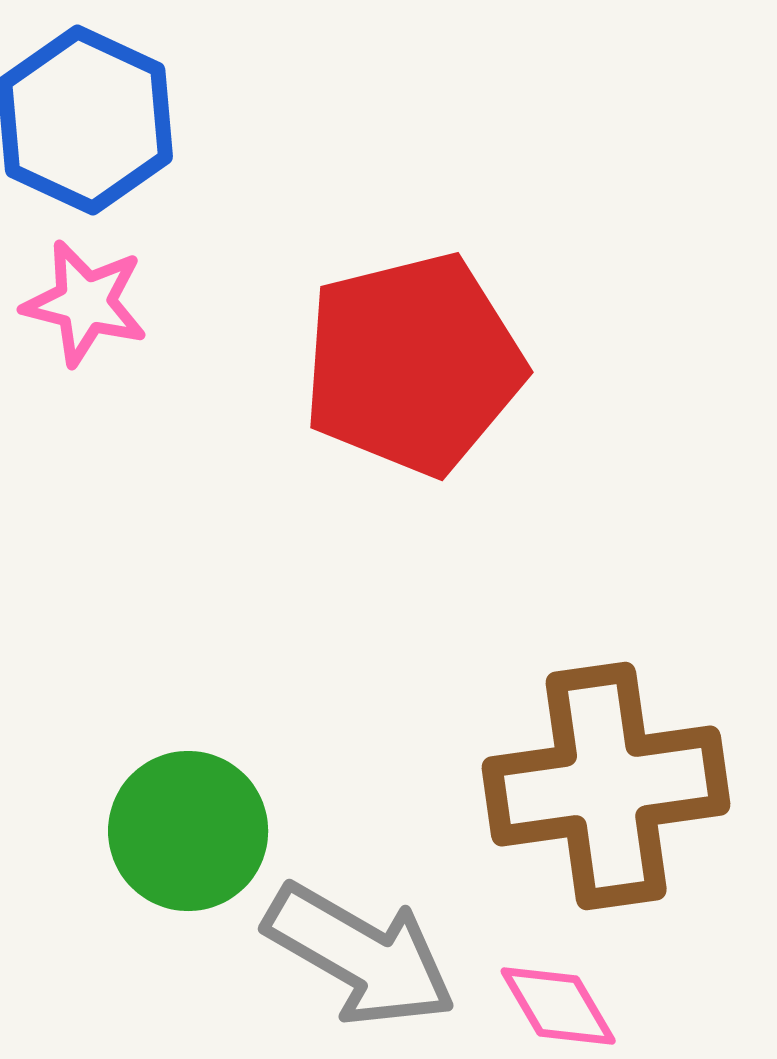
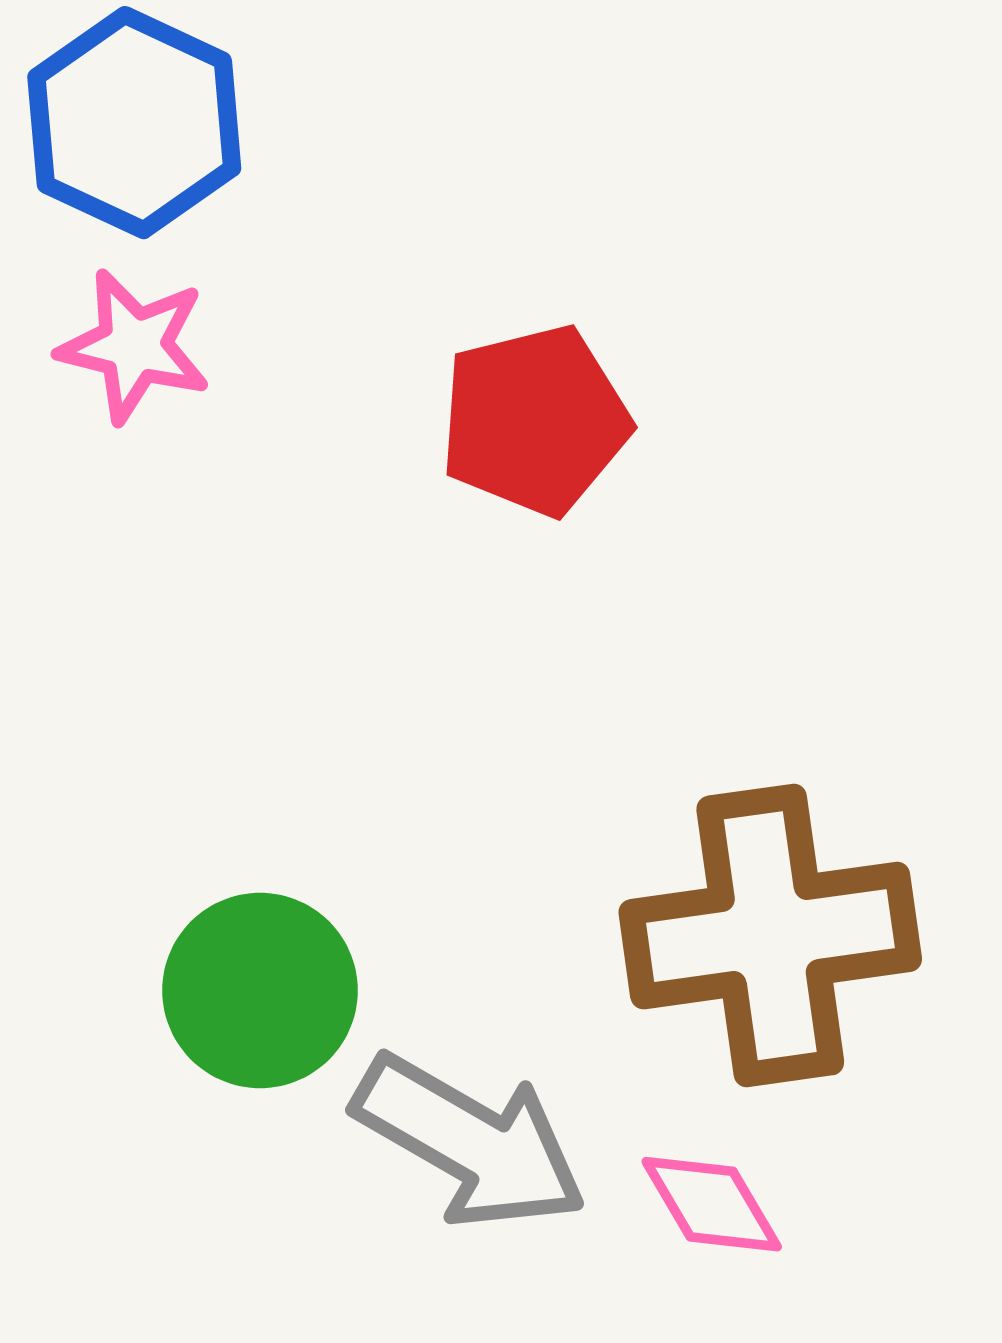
red pentagon: (413, 364) -> (535, 420), size x0.7

